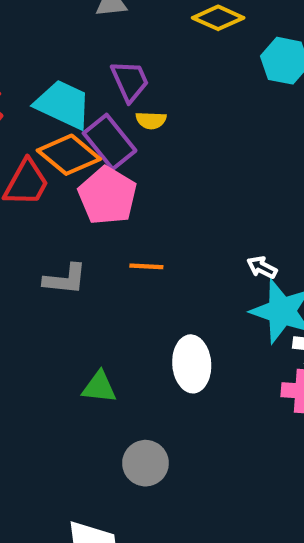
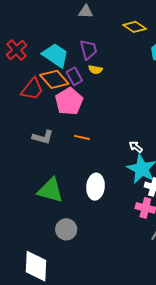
purple rectangle: (110, 142) -> (74, 76), size x0.7
green triangle: (99, 387) -> (50, 190), size x1.6

